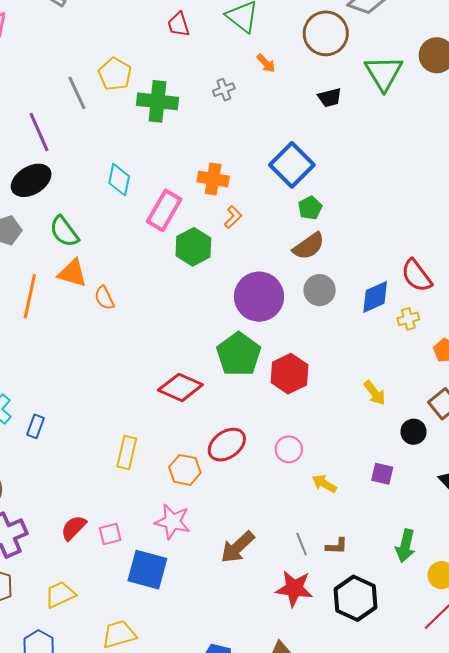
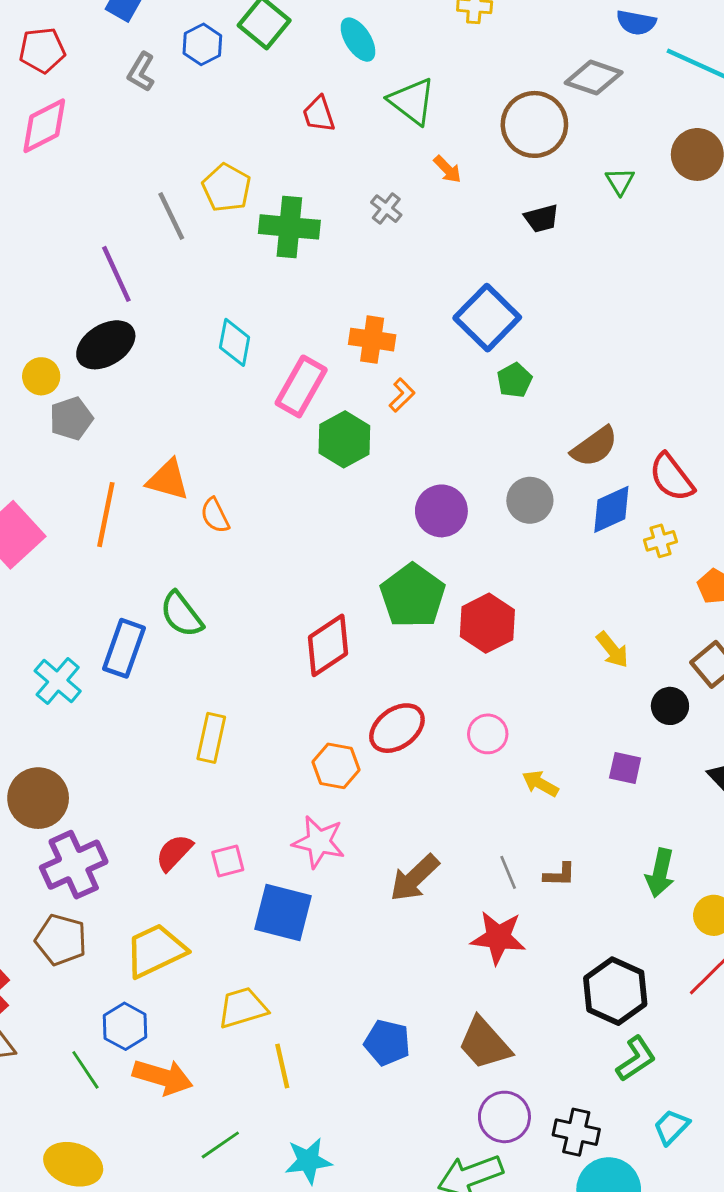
green triangle: (384, 73) -> (620, 181), size x0.5
gray cross: (224, 90) -> (386, 209), turned -30
green semicircle: (64, 232) -> (181, 614), moved
brown semicircle: (309, 246) -> (594, 447), moved
purple circle: (259, 297) -> (441, 511), size x0.7
red diamond: (180, 387) -> (328, 645), turned -57
blue rectangle: (35, 426) -> (124, 648), moved, size x1.6
yellow rectangle: (127, 453) -> (211, 738), moved
yellow trapezoid: (60, 595) -> (156, 951), size x1.4
black hexagon: (355, 598) -> (615, 991), moved

